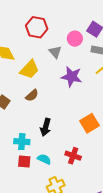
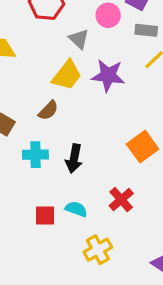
yellow trapezoid: (29, 69) -> (67, 75), moved
cyan cross: (22, 142) -> (35, 155), moved
red cross: (73, 156) -> (121, 200), turned 35

